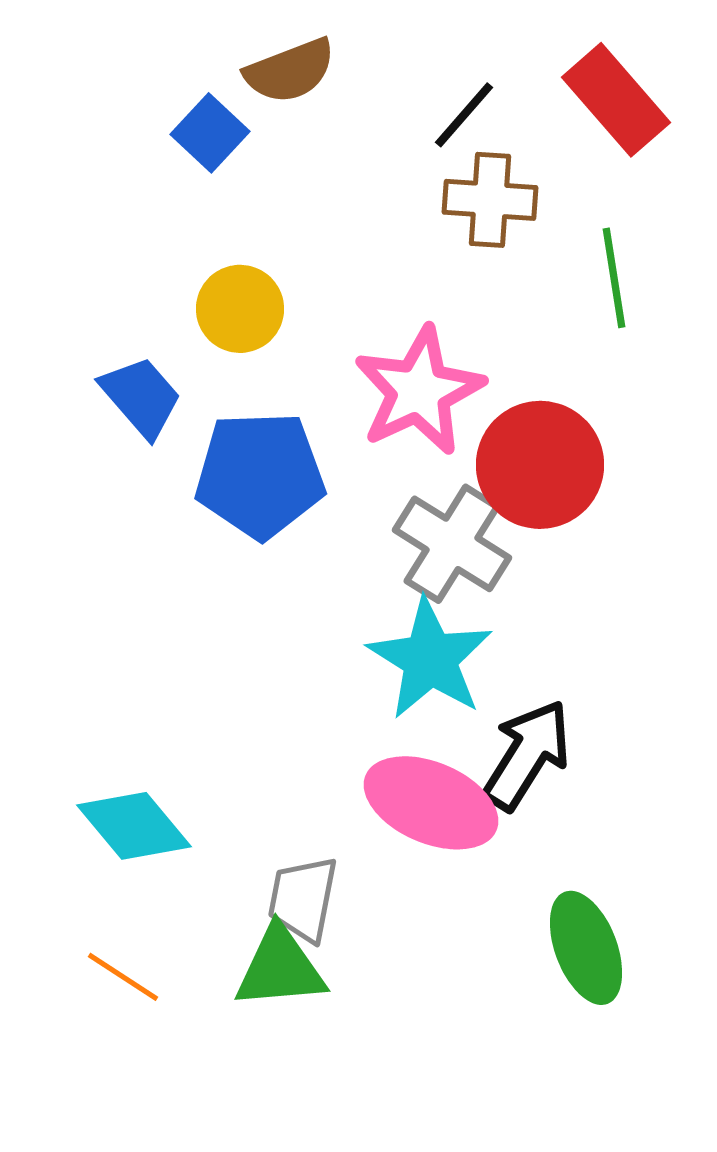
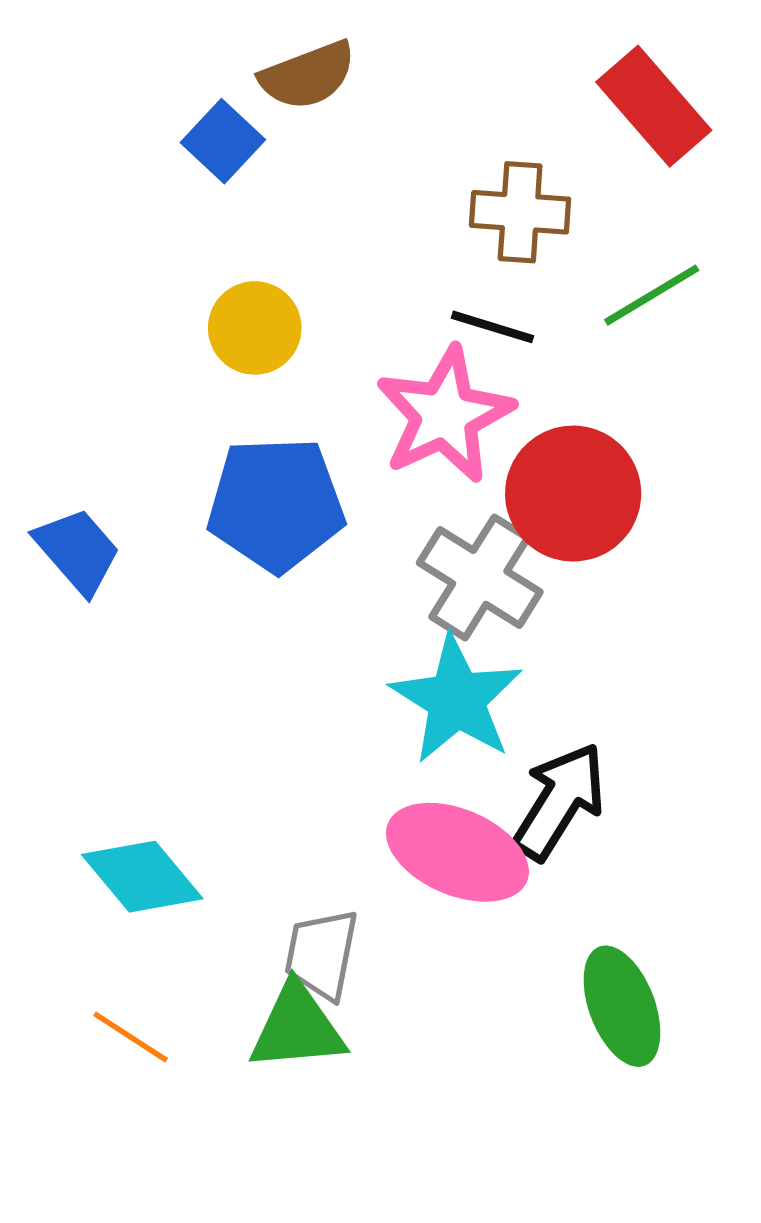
black line: (464, 115) -> (492, 327), moved, turned 66
green line: (614, 278) -> (652, 295), turned 68
blue trapezoid: (141, 397) -> (77, 551), moved

